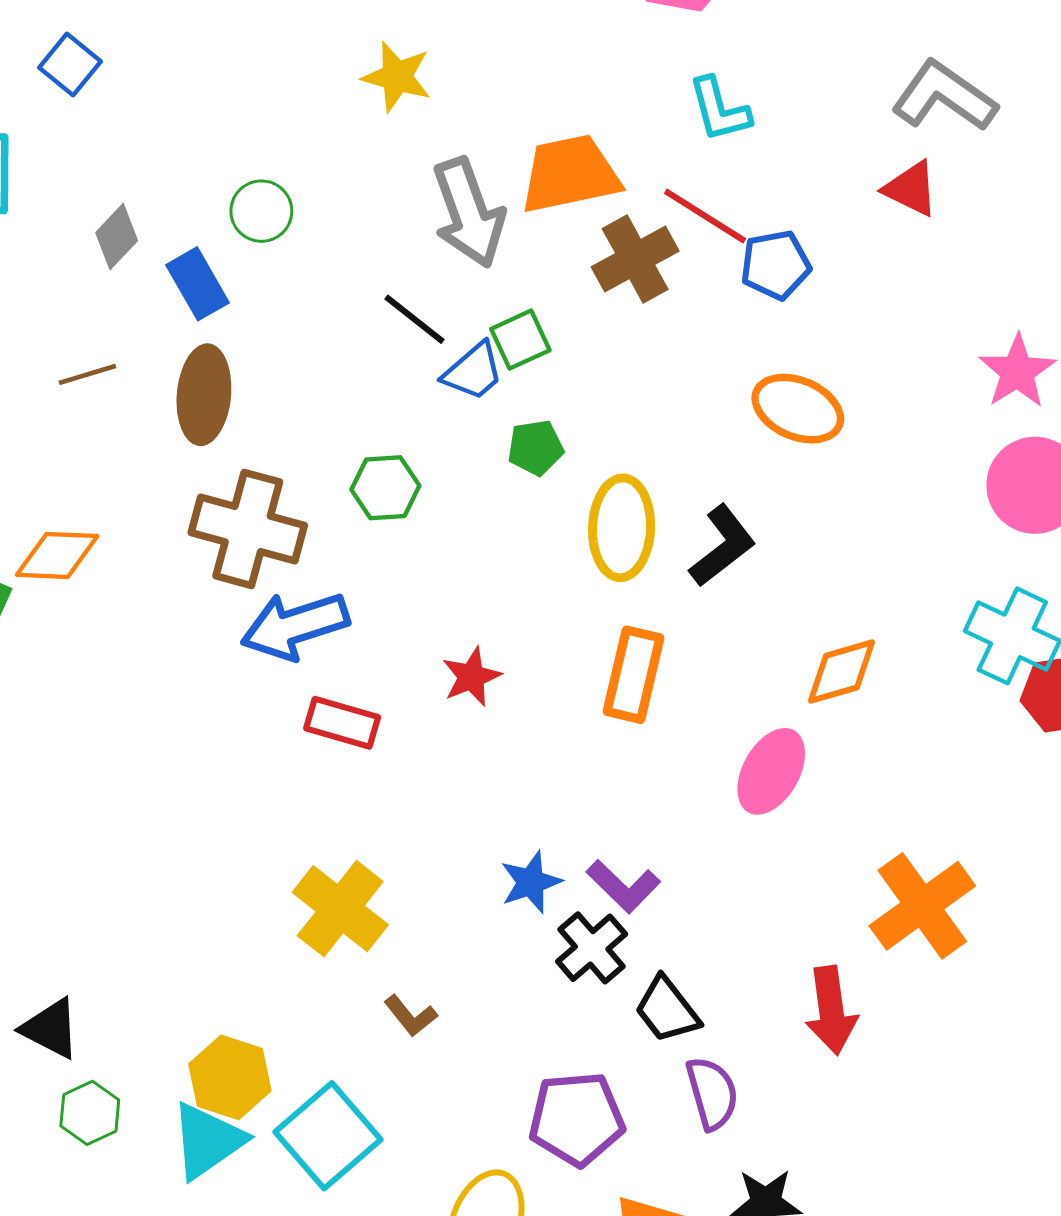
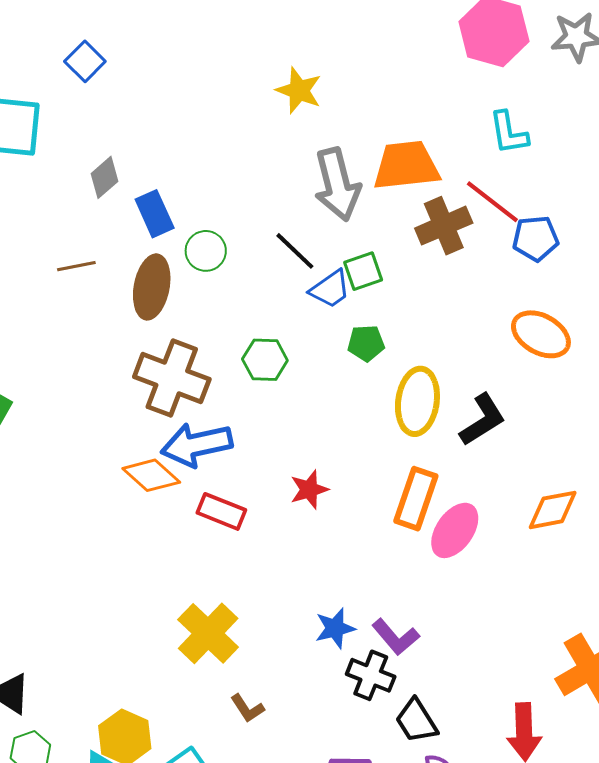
green circle: (261, 211) -> (206, 251), moved
orange diamond: (57, 555) -> (151, 475), moved, turned 34
pink ellipse: (771, 771) -> (455, 530), moved
black cross: (592, 948) -> (371, 675), turned -33

